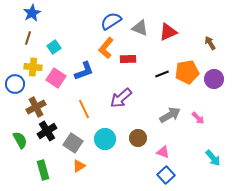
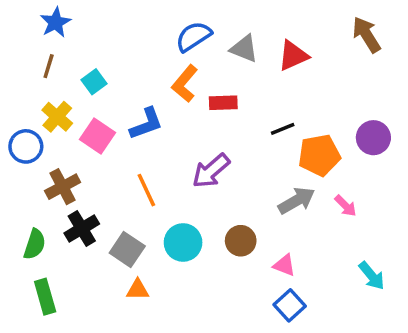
brown arrow: (210, 43) -> (366, 35), moved, size x1.5
yellow cross: (33, 67) -> (57, 117), turned 36
orange pentagon: (187, 72) -> (319, 155), moved
green semicircle: (20, 140) -> (35, 244), turned 48
orange triangle: (79, 166) -> (138, 290), turned 32
green rectangle: (43, 170) -> (45, 297), moved

